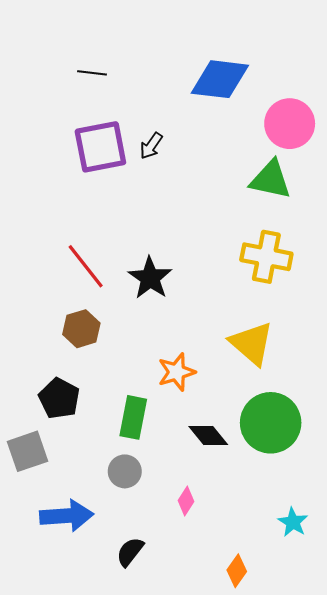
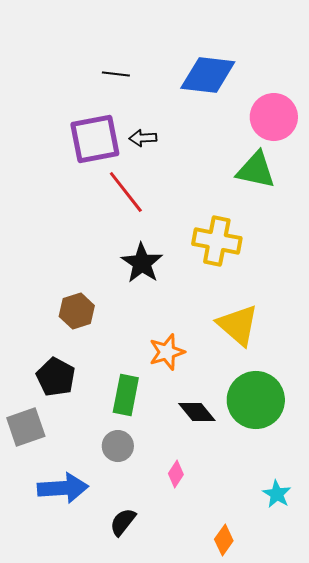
black line: (92, 73) -> (116, 74), moved
black arrow: (151, 146) -> (143, 138), turned 52
yellow cross: (266, 257) -> (217, 241), moved
red line: (86, 266) -> (126, 192), moved

